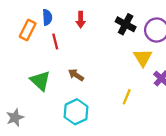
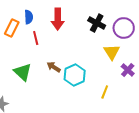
red arrow: (81, 20) -> (58, 19), size x1.5
yellow line: (127, 97) -> (105, 92), moved
cyan hexagon: (76, 112) -> (75, 75), moved

